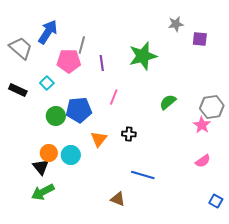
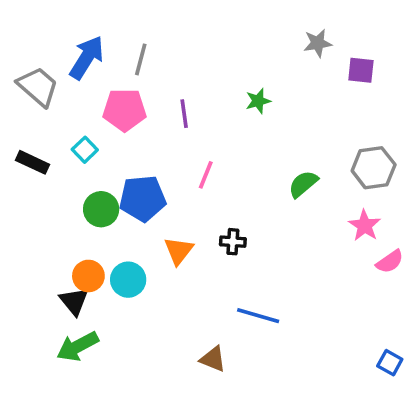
gray line: (82, 45) -> (141, 59), moved
green star: (143, 56) -> (258, 101), size x0.5
gray hexagon: (212, 107) -> (374, 168), moved
pink semicircle: (203, 161) -> (390, 262), moved

